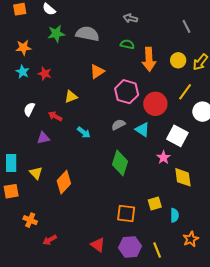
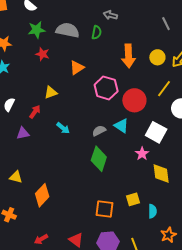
green semicircle: (127, 44) -> (97, 33), moved, turned 88
red star: (45, 74) -> (42, 54), moved
red arrow: (55, 116) -> (35, 112), turned 96
gray semicircle: (118, 125) -> (99, 131), moved
yellow triangle: (36, 173) -> (16, 177), moved, turned -32
orange diamond: (64, 182) -> (42, 195), moved
red arrow: (50, 240) -> (41, 239), moved

